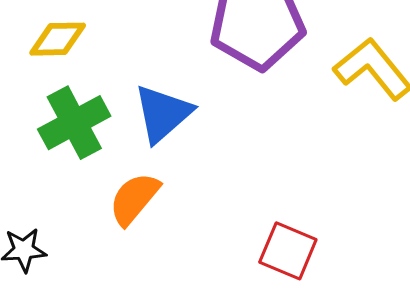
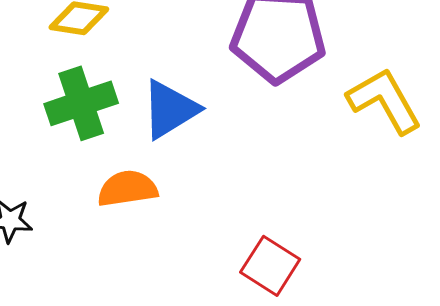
orange semicircle: (134, 199) -> (127, 189), turned 32

